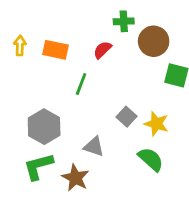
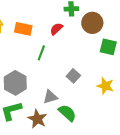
yellow star: (156, 124) -> (105, 86), moved
gray triangle: (94, 146) -> (50, 97), turned -35
green semicircle: (151, 159) -> (67, 113), moved

